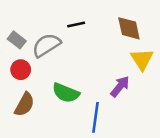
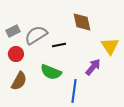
black line: (76, 24) -> (59, 45), moved
brown diamond: (129, 28) -> (82, 22), moved
gray rectangle: (17, 40) -> (13, 31), turned -64

